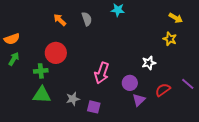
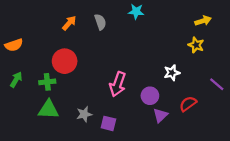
yellow arrow: (176, 18) -> (203, 21), turned -48
orange arrow: (60, 20) -> (69, 23), turned 88
green arrow: (14, 59) -> (16, 80), moved
purple line: (188, 84) -> (217, 84), moved

